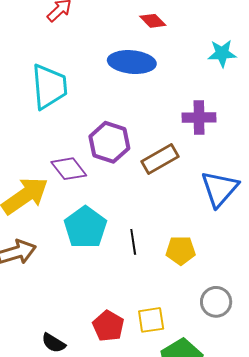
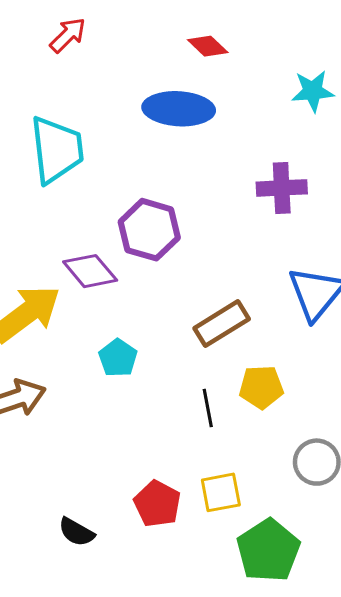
brown rectangle: (160, 159) -> (222, 324), moved
cyan pentagon: (85, 227) -> (118, 358), size x0.6
black line: (133, 242) -> (208, 408), moved

